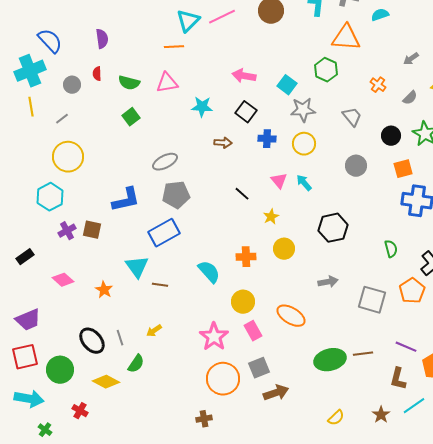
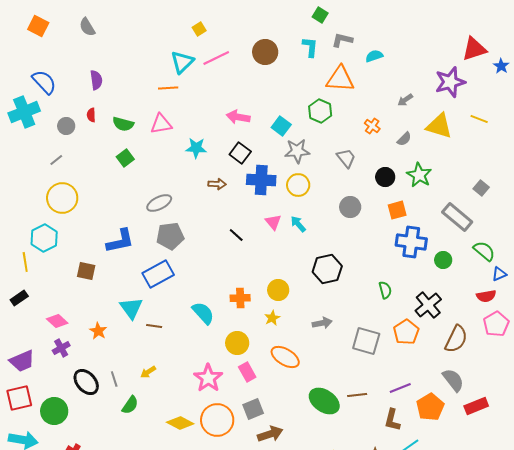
yellow line: (31, 107) -> (25, 262), moved
blue cross: (267, 139) -> (261, 180), size x1.6
yellow star: (271, 217) -> (272, 318), moved
purple cross: (67, 231) -> (61, 348), moved
purple line: (406, 347) -> (400, 388), turned -45
green ellipse: (330, 360) -> (324, 401), turned 48
yellow diamond: (106, 382) -> (180, 423), moved

